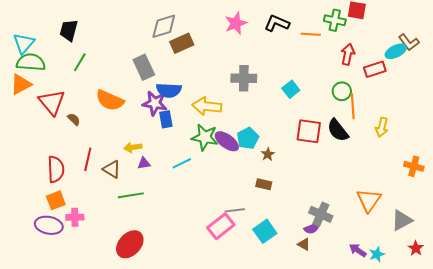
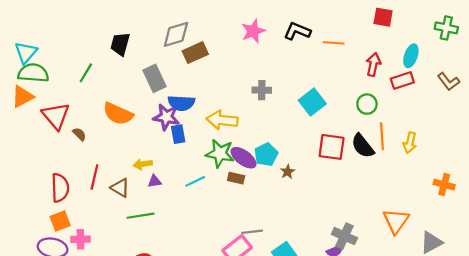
green cross: (335, 20) -> (446, 28), moved
black trapezoid: (69, 30) -> (120, 44), moved
brown L-shape: (409, 42) -> (448, 82), moved
cyan ellipse: (396, 51) -> (411, 56), moved, turned -45
gray cross: (244, 78) -> (262, 90), size x0.7
cyan square: (291, 89) -> (312, 102), size x1.4
orange line: (353, 106) -> (382, 136), moved
brown rectangle: (264, 184) -> (236, 178), moved

